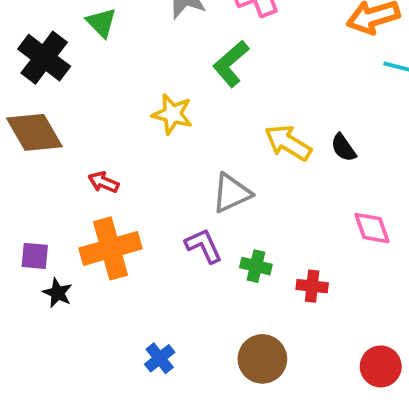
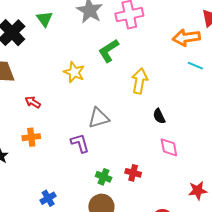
yellow arrow: (288, 143) -> (140, 81), moved, turned 60
black semicircle: (343, 148) -> (159, 116), moved
orange cross: (111, 248) -> (31, 137), size x0.6
green cross: (256, 266) -> (104, 177), moved

